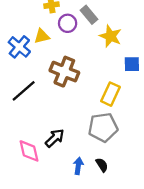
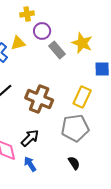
gray rectangle: (89, 15) -> (57, 50), moved
brown cross: (64, 72) -> (39, 99), moved
blue arrow: (78, 166) -> (30, 164), moved, turned -42

